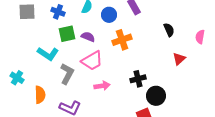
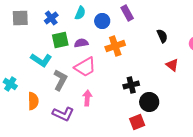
blue cross: (58, 12) -> (51, 18), turned 32
purple semicircle: (88, 37) -> (81, 43), turned -32
red triangle: (179, 59) -> (172, 65), turned -40
pink arrow: (102, 86) -> (87, 98), moved, turned -77

